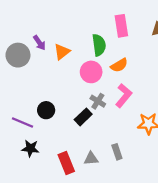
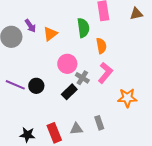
orange semicircle: (119, 65) -> (101, 46), turned -70
pink circle: (91, 72) -> (67, 64), moved
purple line: (22, 123) -> (15, 85), moved
black star: (30, 148) -> (27, 135), moved

